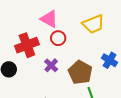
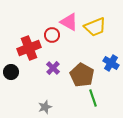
pink triangle: (49, 19) -> (69, 22), moved
red circle: (58, 38) -> (52, 35), moved

